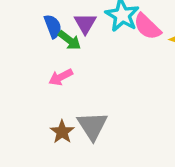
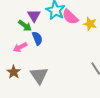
blue semicircle: (53, 26) -> (37, 38), moved
brown star: (62, 132) -> (14, 72), moved

